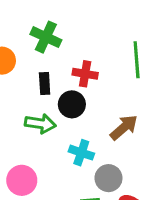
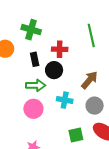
gray circle: (108, 178) -> (95, 106), moved
pink circle: (22, 180) -> (33, 109), moved

